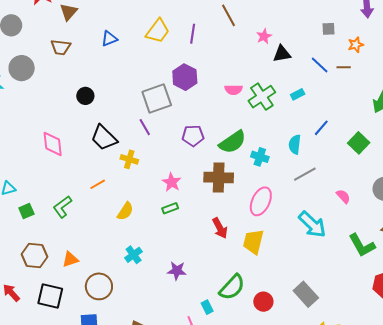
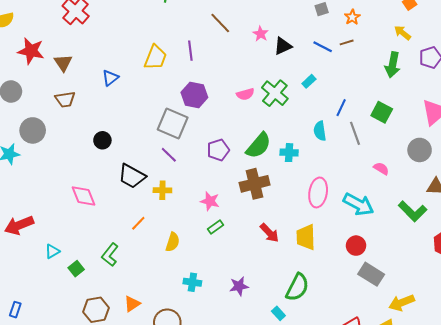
gray square: (157, 98) -> (173, 124), turned -32
gray line: (305, 174) -> (355, 133), moved, turned -65
pink ellipse: (261, 201) -> (318, 193), moved
cyan cross: (134, 255) -> (192, 282), turned -30
red circle: (263, 302) -> (356, 246), moved

